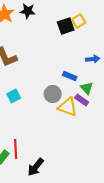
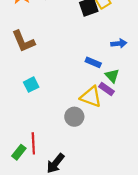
gray circle: (53, 94) -> (74, 117), moved

